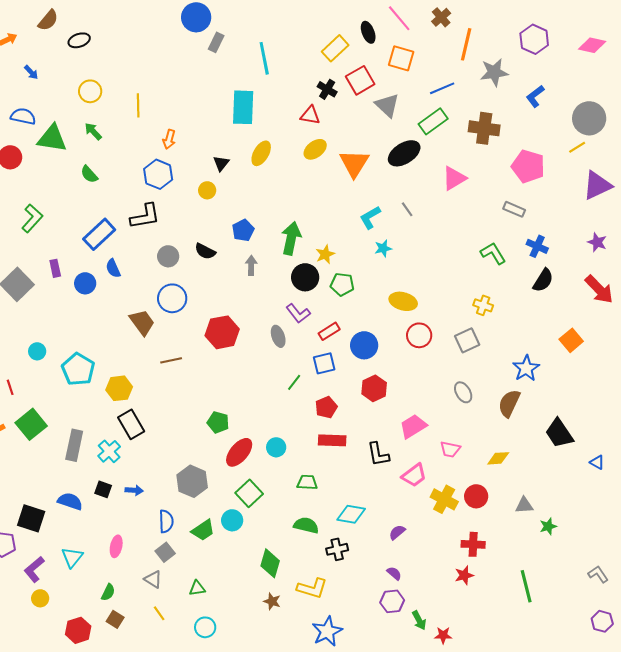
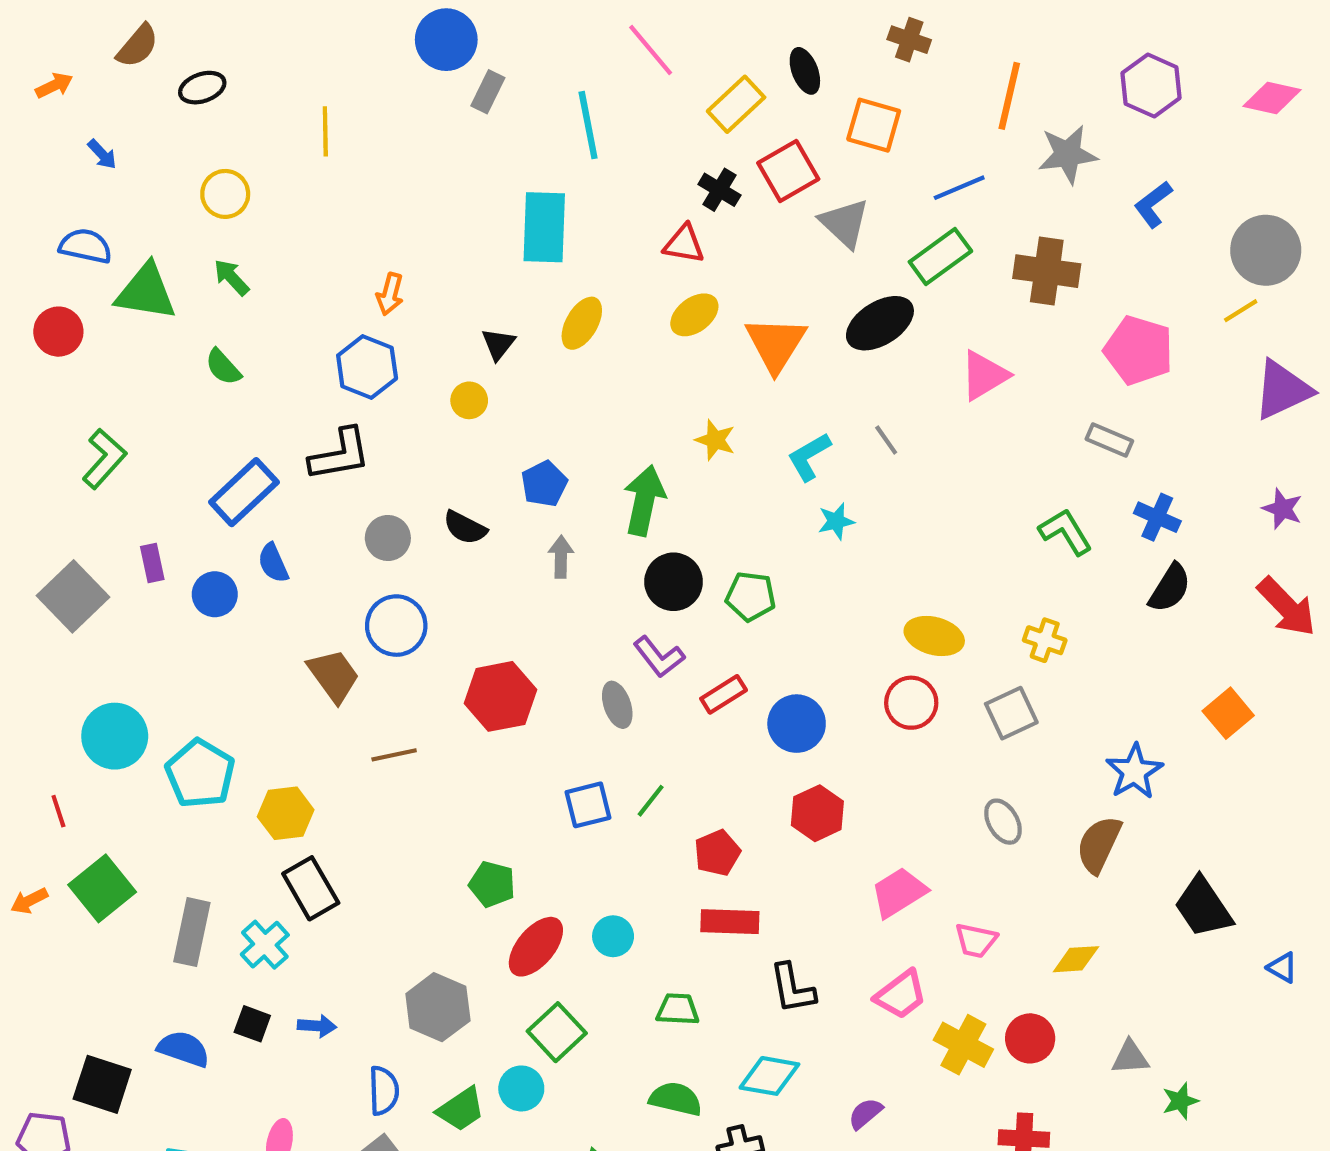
brown cross: (441, 17) -> (909, 40), moved, turned -30
pink line: (399, 18) -> (651, 50), moved
yellow line: (138, 105) -> (325, 131), moved
yellow star: (325, 254) -> (715, 440), moved, turned -30
yellow ellipse: (403, 301) -> (934, 636), moved
cyan circle: (37, 351) -> (115, 736), size x1.8
blue square: (324, 363) -> (588, 805), moved
black L-shape: (378, 454) -> (792, 988), moved

